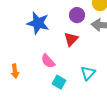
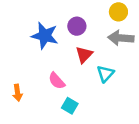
purple circle: (77, 15) -> (77, 26), moved
cyan triangle: (88, 73) -> (105, 74), moved

